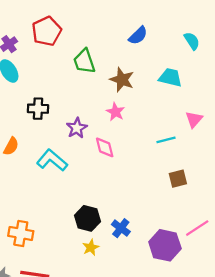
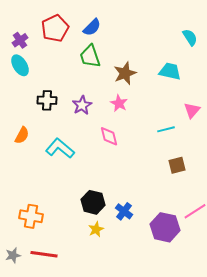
blue semicircle: (138, 36) -> (92, 27), moved
brown star: (122, 80) -> (125, 73), turned 30
purple star: (77, 128) -> (82, 105), moved

